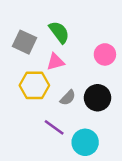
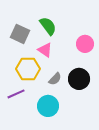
pink triangle: (55, 62) -> (45, 50), turned 49
purple line: (54, 127) -> (16, 94), moved, turned -60
cyan circle: (85, 142) -> (48, 106), moved

